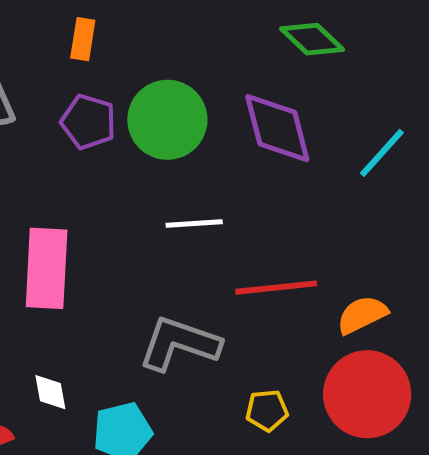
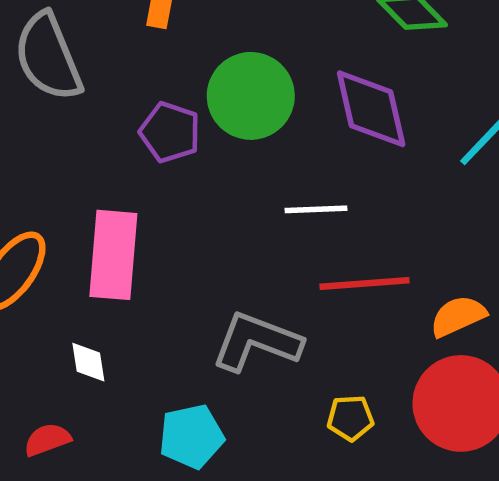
purple pentagon: (88, 122) -> (170, 132), moved
white line: (194, 223) -> (316, 209), moved
white diamond: (50, 392) -> (88, 362), moved

